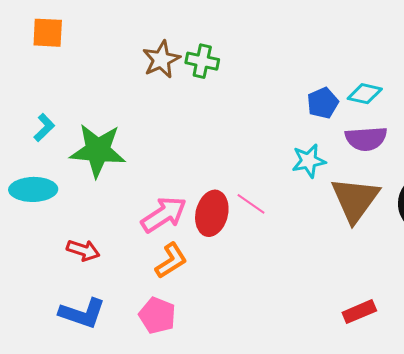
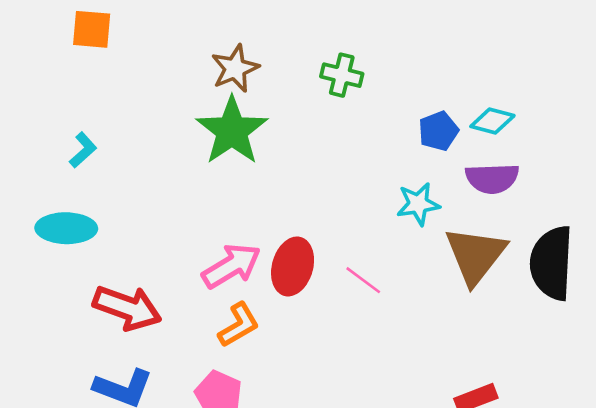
green cross: (202, 61) -> (342, 75), moved
green star: (98, 150) -> (232, 131), moved, turned 30
pink line: (251, 204) -> (363, 280), moved
red arrow: (83, 250) -> (127, 308), size x1.6

